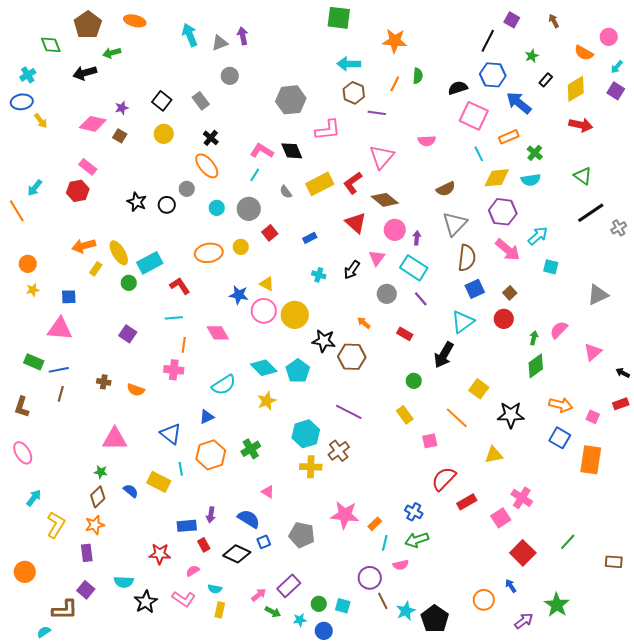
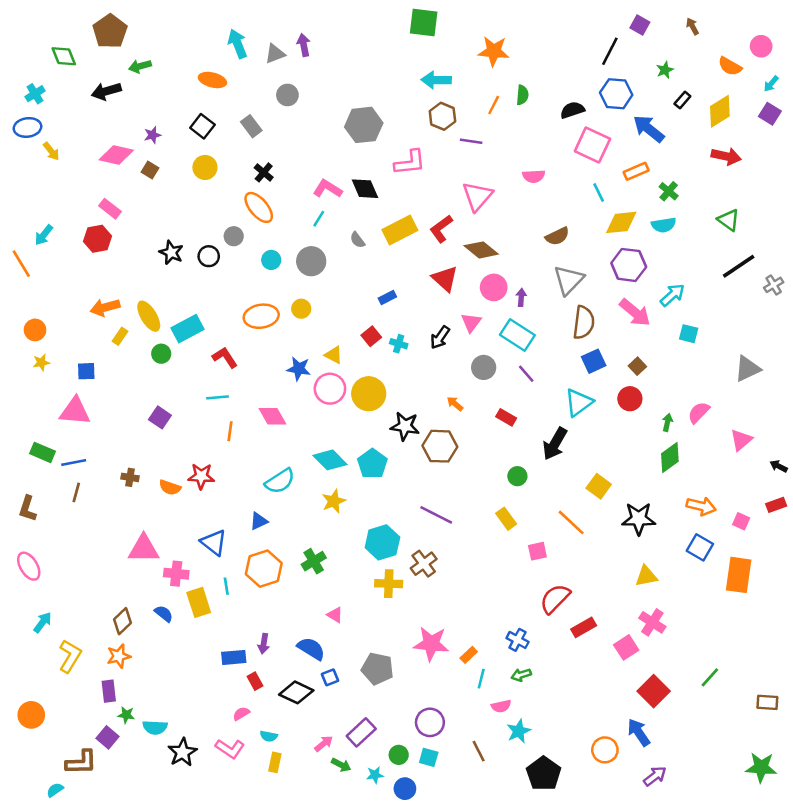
orange ellipse: (135, 21) -> (212, 80), moved
red square: (270, 233) -> (371, 336), moved
pink cross: (174, 370) -> (176, 574), moved
yellow triangle: (494, 455) -> (646, 576), moved
green star: (101, 472) -> (126, 715), moved
yellow rectangle: (159, 482) -> (199, 602), turned 45
green arrow: (417, 540) -> (521, 675), size x0.7
red star: (160, 554) -> (201, 476), moved
purple circle: (370, 578) -> (430, 722), moved
blue arrow: (511, 586) -> (639, 732), size x1.6
green star: (557, 605) -> (761, 767), moved, turned -30
cyan star: (406, 611) -> (519, 731), moved

